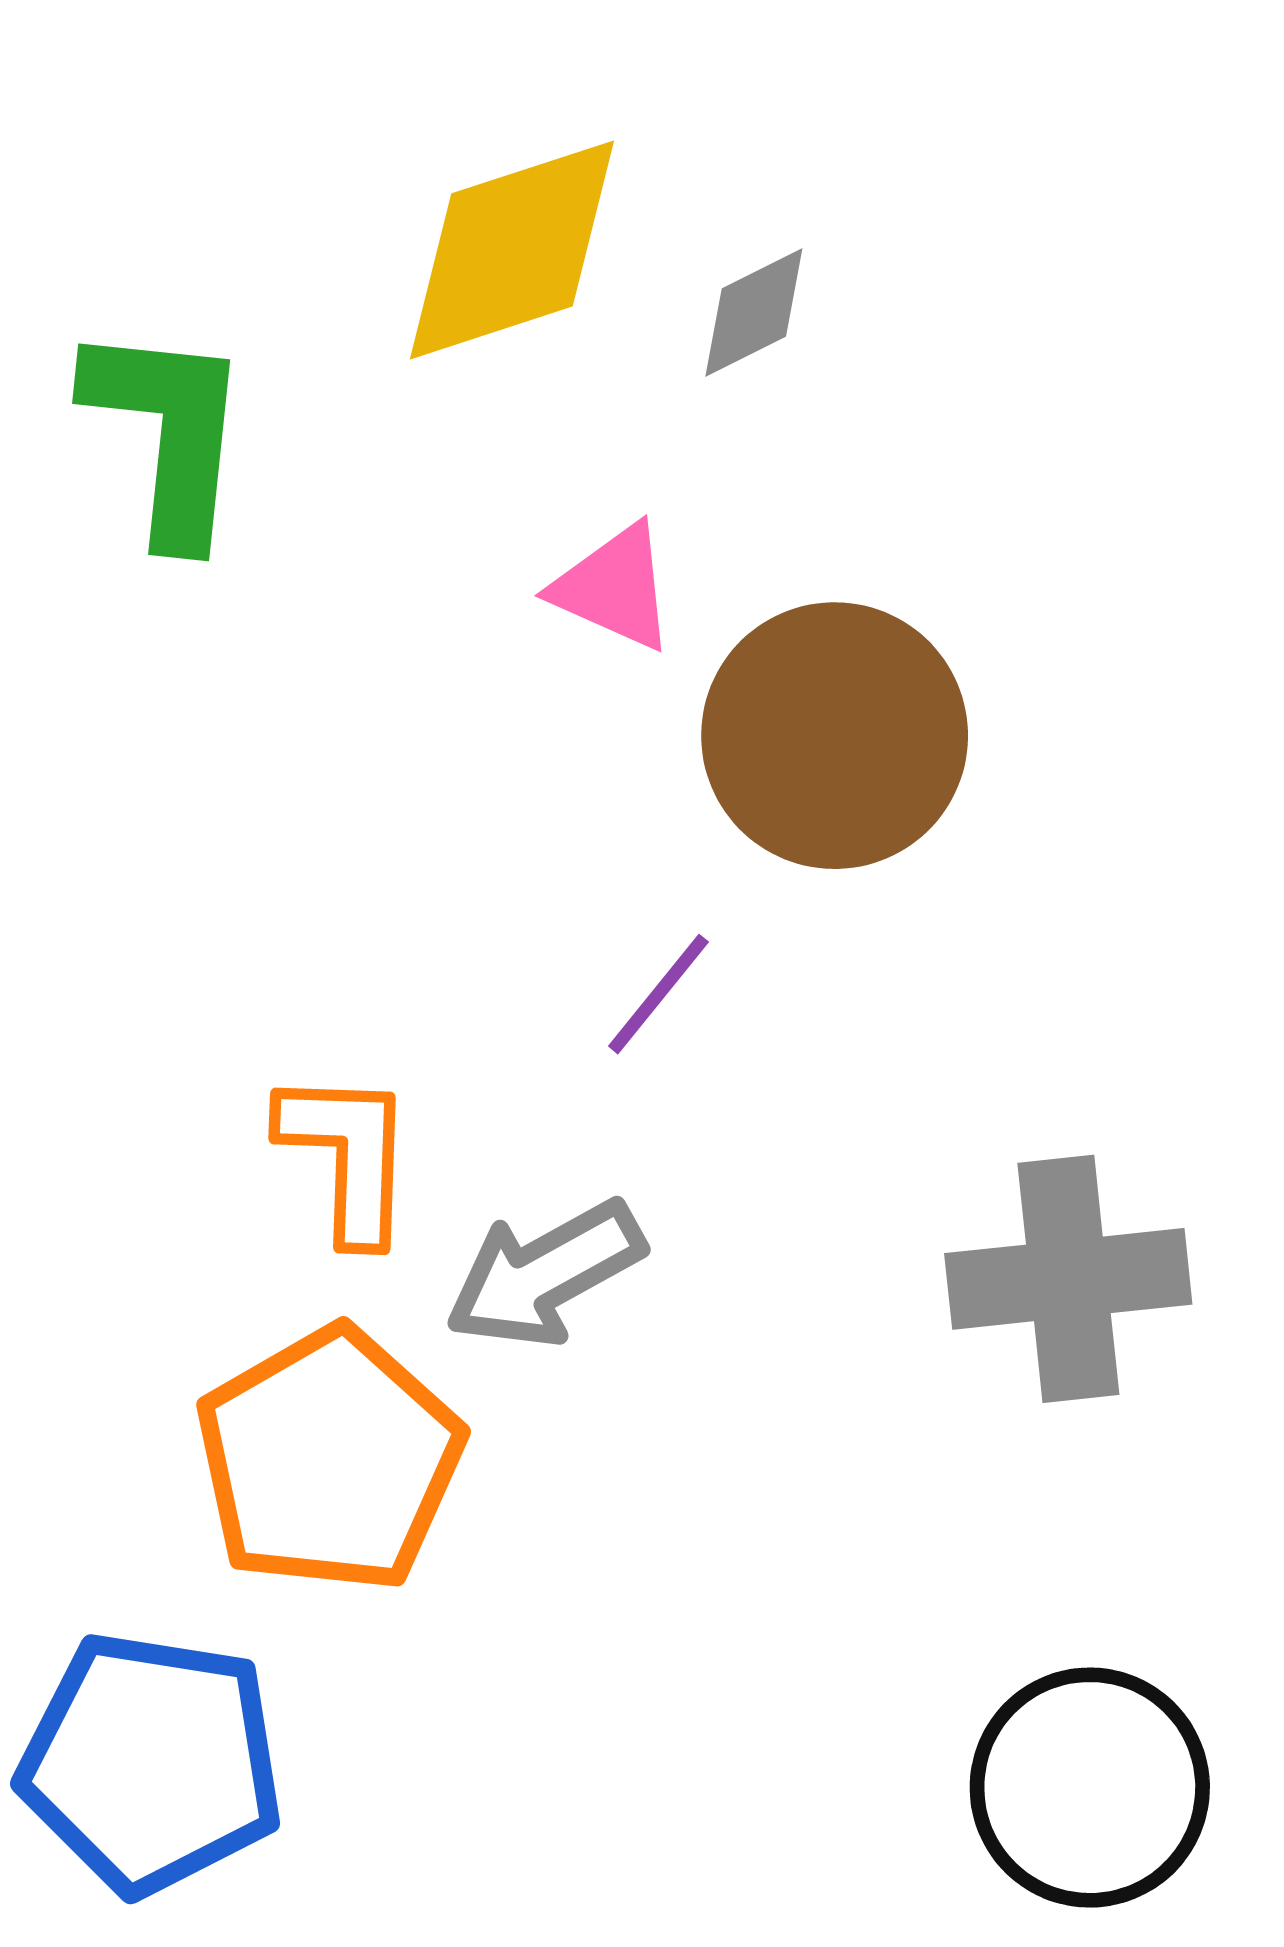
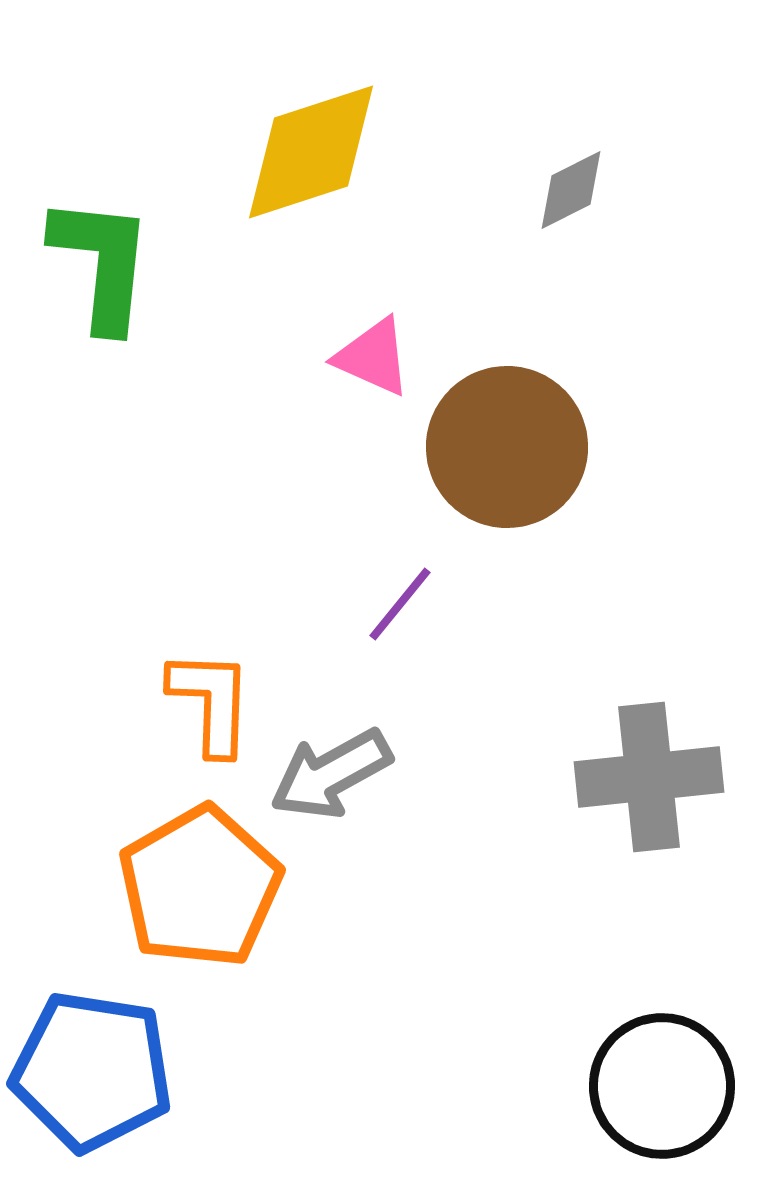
gray diamond: (754, 313) -> (571, 190), moved

